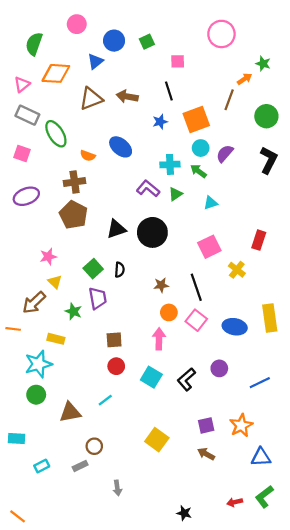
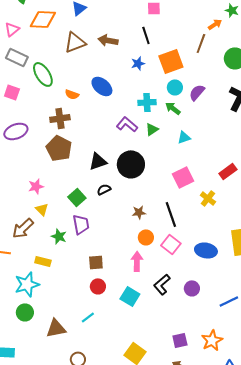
red rectangle: (259, 240) -> (228, 171), turned 36
black semicircle: (120, 270) -> (104, 189), moved, turned -120
black L-shape: (186, 379) -> (162, 284), moved

